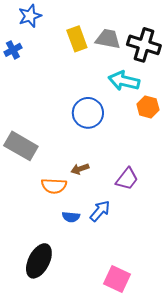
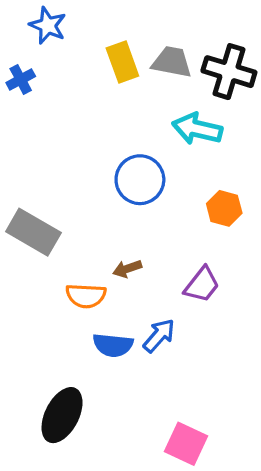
blue star: (30, 16) -> (48, 25), turned -30
orange hexagon: (148, 107) -> (224, 208), moved
blue semicircle: (71, 217) -> (113, 345), size x1.4

